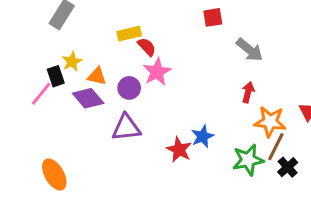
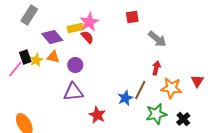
yellow star: (72, 62) -> (36, 60), moved
pink star: (157, 72) -> (89, 22), moved
purple diamond: (88, 98) -> (52, 37), moved
brown line: (276, 147) -> (140, 90), moved
red star: (179, 150) -> (97, 115), moved

